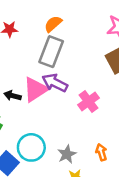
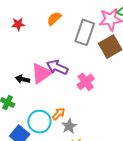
gray rectangle: (51, 52) -> (85, 32), moved
orange arrow: (101, 152) -> (59, 114), moved, turned 64

